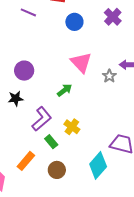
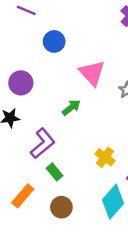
blue circle: (74, 22) -> (54, 41), moved
yellow cross: (72, 127) -> (105, 157), moved

